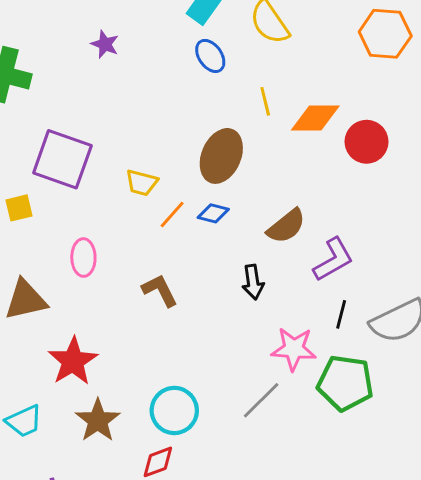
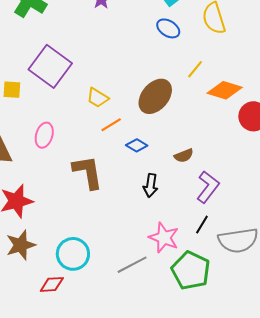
blue ellipse: (210, 56) -> (168, 28), turned -40
yellow line: (265, 101) -> (195, 69), turned 36
blue diamond: (213, 213) -> (137, 145), moved
brown semicircle: (286, 226) -> (184, 156), size x0.7
purple L-shape: (333, 260) -> (208, 187), turned -40
brown L-shape: (160, 290) -> (88, 172), size x1.4

